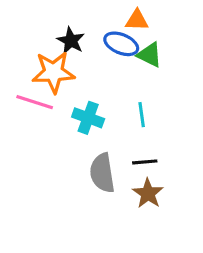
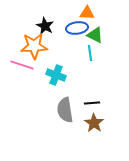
blue ellipse: (121, 44) -> (77, 28), turned -30
cyan line: (142, 115) -> (90, 53), moved

